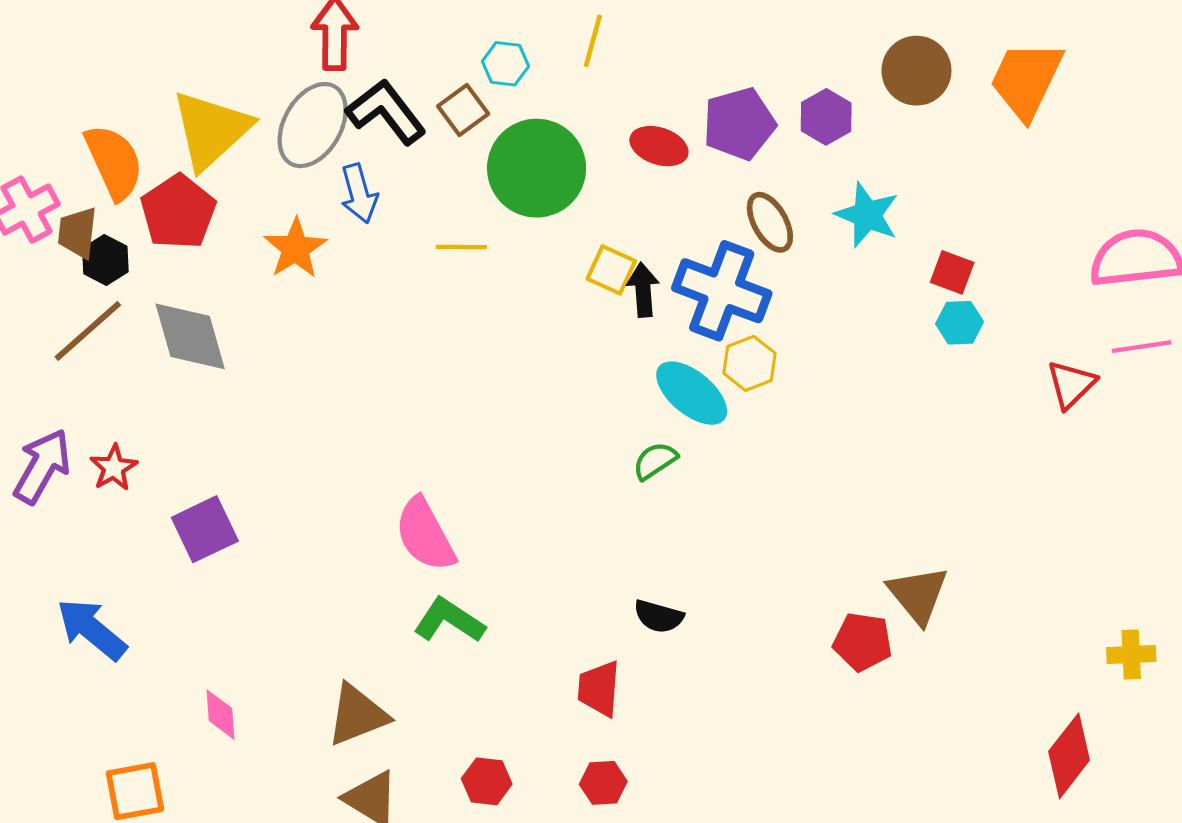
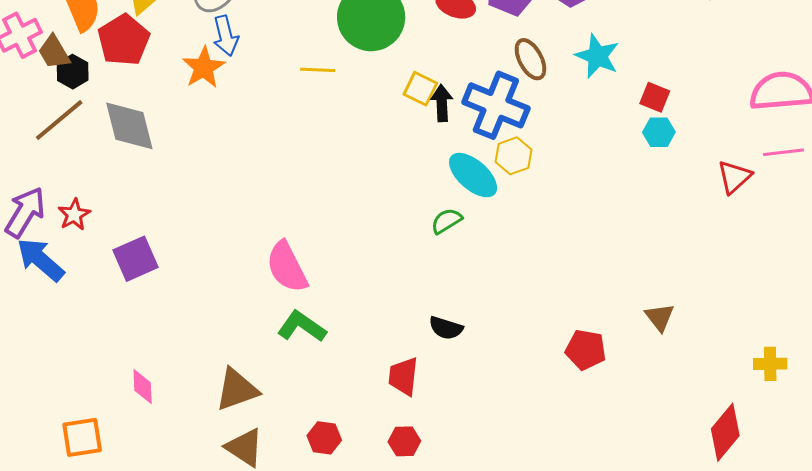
blue arrow: (359, 194) -> (226, 36), moved
brown trapezoid: (77, 233) -> (54, 52), turned -39
brown triangle: (918, 595) -> (660, 317), moved, size x0.7
blue arrow: (92, 629) -> (41, 260), moved

